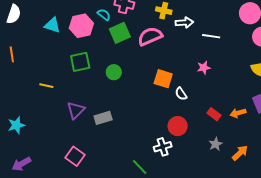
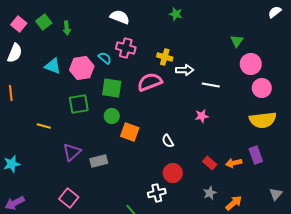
green square: (120, 33) -> (112, 88), moved, turned 30
orange square: (163, 79) -> (130, 132), moved
white semicircle: (181, 94) -> (168, 141), moved

